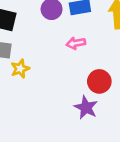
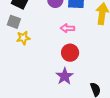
red circle: (99, 81) -> (70, 53), moved

